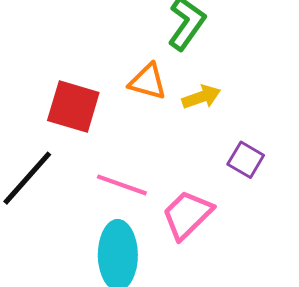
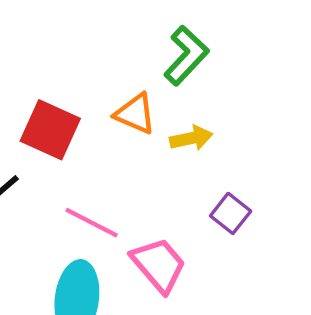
pink trapezoid: (187, 215) -> (159, 265), turned 86

